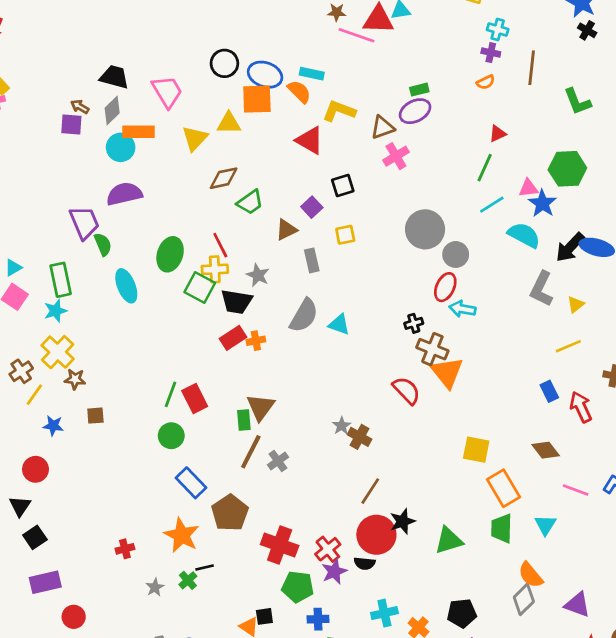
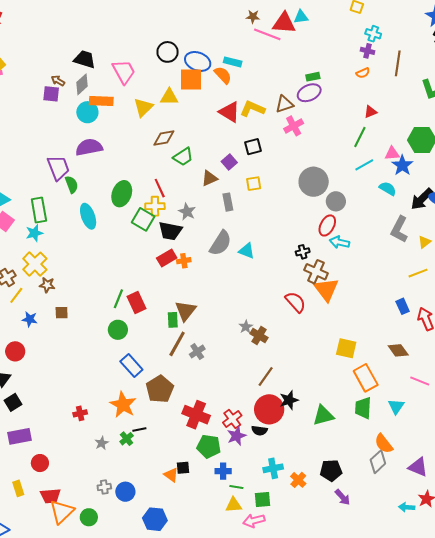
yellow L-shape: (339, 111) -> (252, 109), moved
cyan semicircle: (524, 235) -> (388, 189), size x0.7

